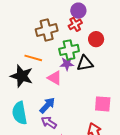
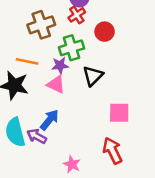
black triangle: (85, 63) -> (93, 76), moved, turned -30
purple star: (67, 64) -> (60, 65), moved
purple arrow: (49, 122) -> (37, 136), moved

